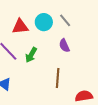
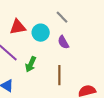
cyan circle: (44, 22) -> (41, 33), moved
green arrow: (31, 55) -> (31, 64), moved

